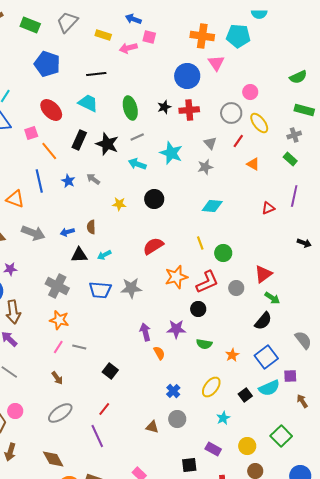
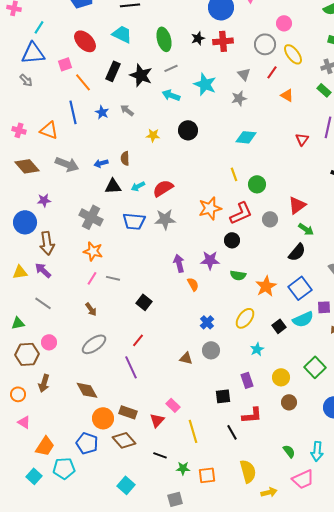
red triangle: (268, 208) -> (302, 139), turned -32
red semicircle: (153, 246) -> (163, 188), moved
orange star: (232, 355) -> (266, 286), size x1.5
purple rectangle: (213, 449) -> (247, 380), turned 42

